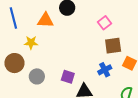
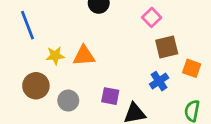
orange triangle: (45, 20) -> (84, 56), moved

